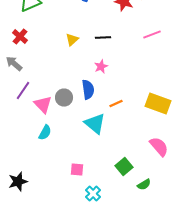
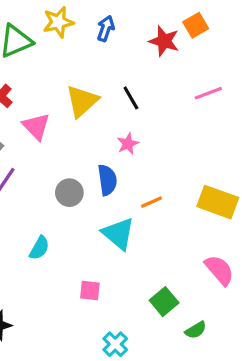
black line: (103, 38) -> (131, 98), turned 63
yellow triangle: (72, 40) -> (82, 101), size x1.6
pink triangle: (43, 105) -> (36, 126), moved
pink square: (77, 170) -> (90, 291), moved

